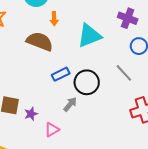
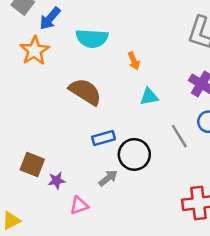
orange arrow: (54, 19) -> (134, 61), moved, turned -32
cyan triangle: (89, 36) -> (149, 97), size x0.6
gray line: (124, 73) -> (179, 136), moved

